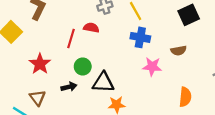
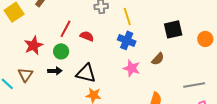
red semicircle: (91, 28) -> (87, 36), moved
brown semicircle: (179, 51) -> (158, 59), turned -48
green circle: (83, 66) -> (61, 51), moved

